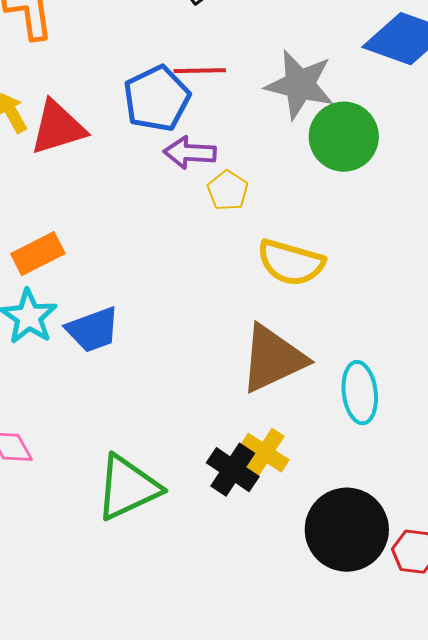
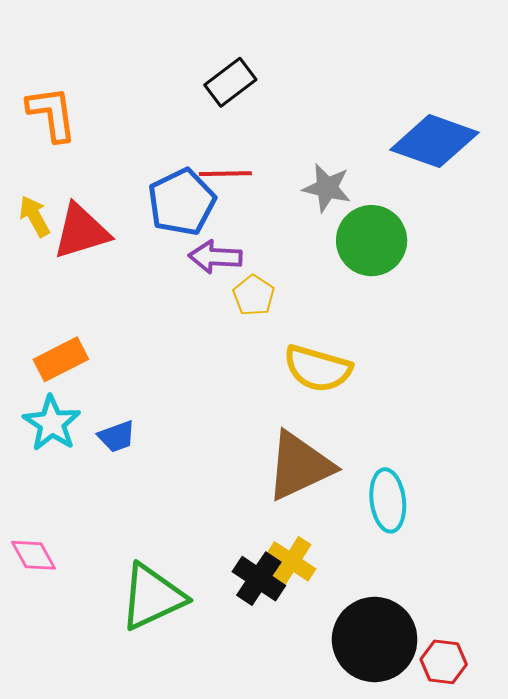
gray star: (300, 85) -> (327, 188), size x0.7
blue trapezoid: (93, 330) -> (117, 436), size x0.7

